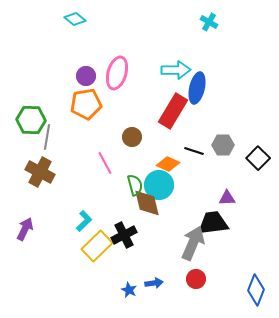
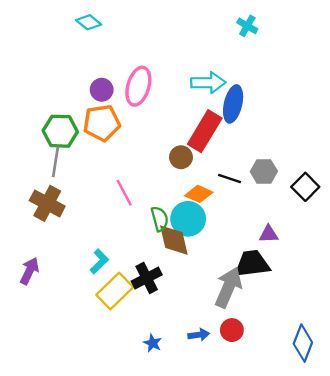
green hexagon: (31, 120) -> (60, 131), moved
brown circle: (132, 137) -> (181, 157), moved
blue arrow: (154, 283) -> (199, 335), moved

